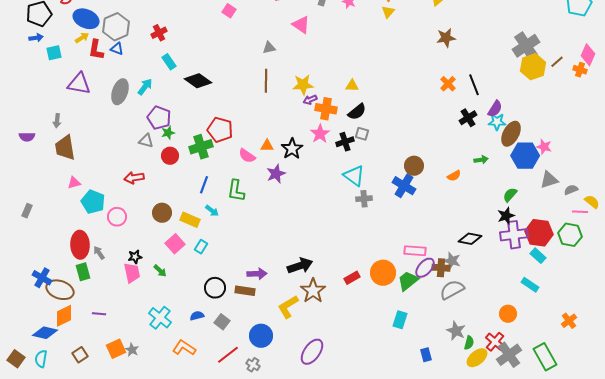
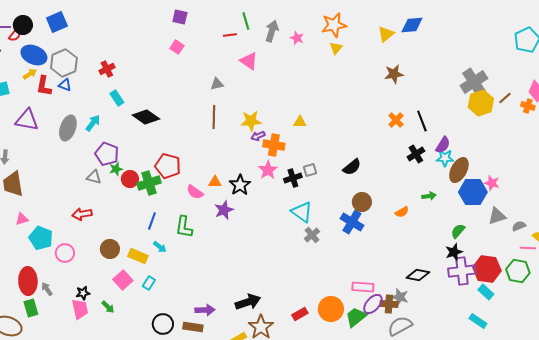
black semicircle: (357, 112) -> (352, 167), moved
gray square: (362, 134) -> (310, 170), turned -32
red circle: (170, 156) -> (130, 179), moved
gray cross: (364, 199) -> (312, 235), turned -35

